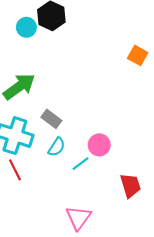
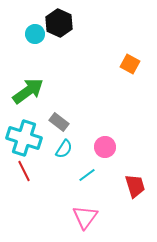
orange square: (138, 55) -> (130, 64), moved
cyan line: (80, 164) -> (87, 175), moved

